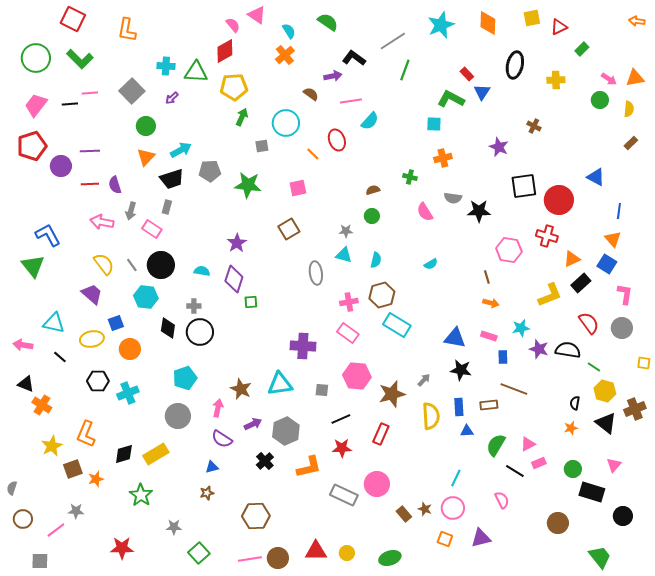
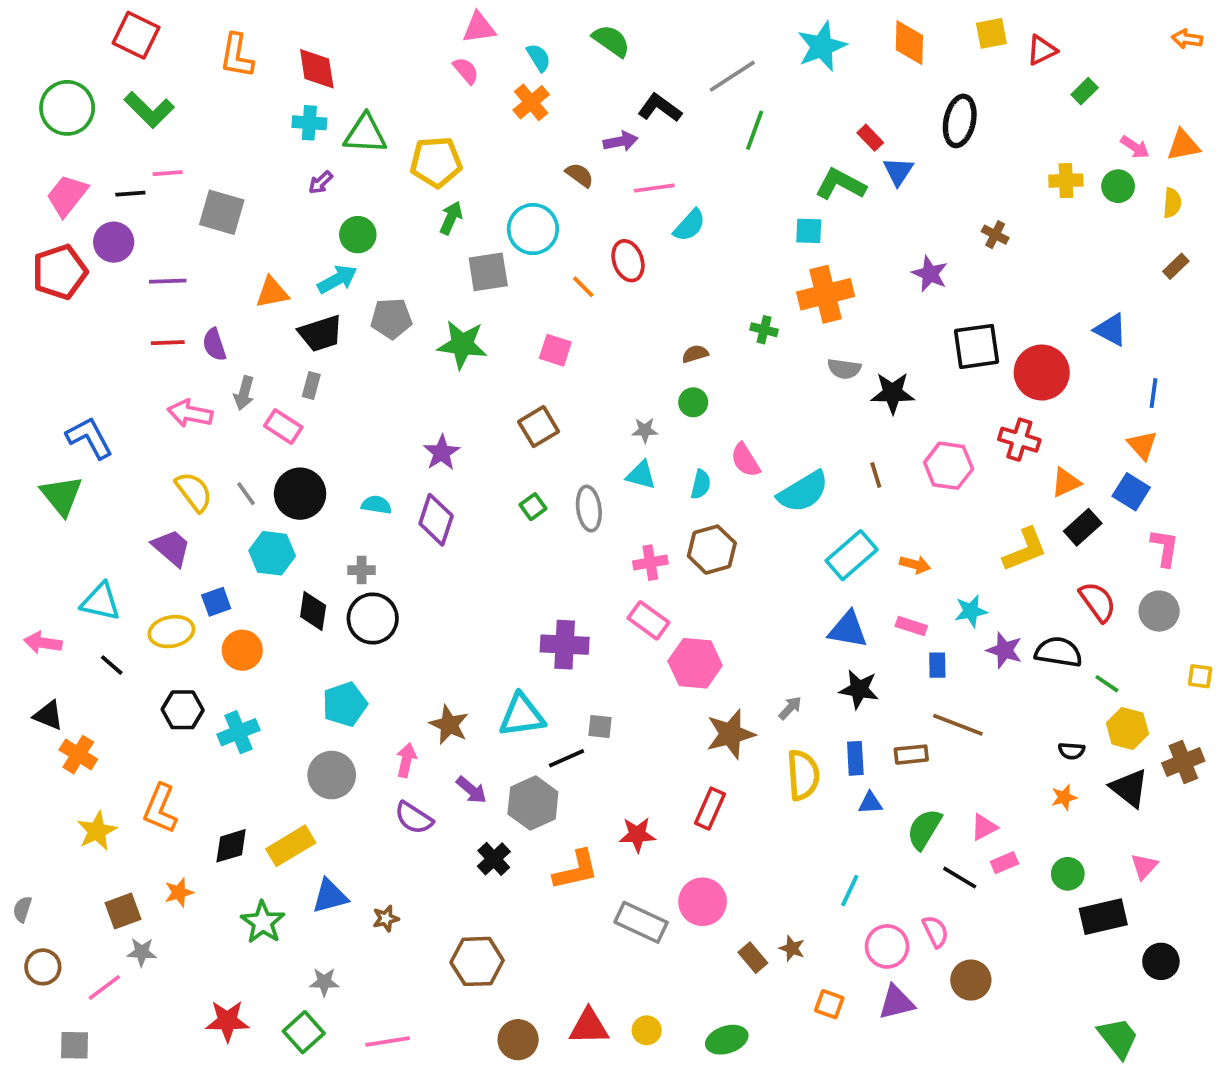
pink triangle: (257, 15) -> (479, 28), turned -42
pink semicircle: (233, 25) -> (466, 71), moved
red diamond: (225, 51) -> (317, 69), moved, turned -70
yellow cross: (556, 80) -> (1066, 181), moved
gray square: (132, 91) -> (222, 212), moved, turned -30
green circle: (146, 126) -> (358, 235), moved
gray square: (262, 146) -> (488, 272), size x1.6
orange triangle: (146, 157) -> (272, 292), turned 36
orange cross: (443, 158) -> (826, 294), size x1.6
purple circle: (61, 166) -> (114, 242), moved
pink square: (298, 188) -> (555, 350), turned 30
pink semicircle: (425, 212) -> (745, 460), moved
cyan semicircle: (431, 264) -> (803, 492), size x2.0
brown line: (487, 277) -> (876, 475), moved
green square: (251, 302) -> (533, 507), moved, turned -32
cyan rectangle: (397, 325) -> (852, 555), moved, turned -72
pink hexagon: (357, 376) -> (695, 663), moved
black semicircle: (575, 403) -> (1072, 751), turned -96
black line: (341, 419) -> (567, 758), moved
purple arrow: (253, 424) -> (471, 790), turned 66
blue triangle: (212, 467) -> (330, 896), moved, size x1.5
brown square: (73, 469) -> (123, 911), moved
black rectangle: (592, 492) -> (1103, 917), turned -30
pink circle: (453, 508) -> (887, 946), moved
brown circle: (558, 523) -> (971, 980), moved
green square: (199, 553) -> (304, 1032), moved
pink line: (250, 559) -> (388, 1042), moved

